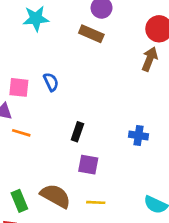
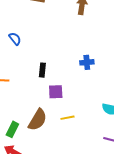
brown semicircle: (56, 196) -> (38, 120), turned 105
green rectangle: (19, 201) -> (12, 129), turned 63

